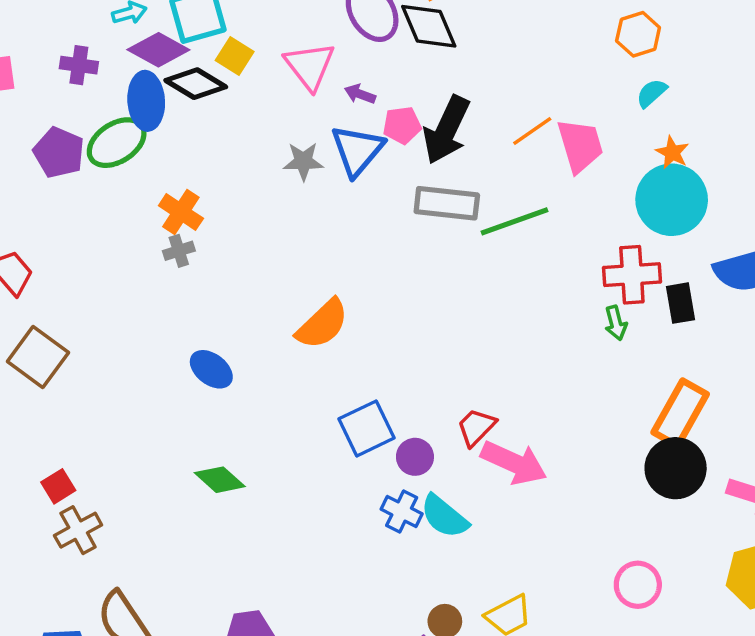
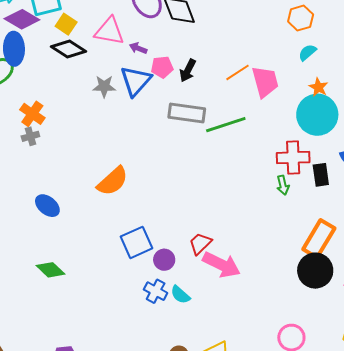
pink triangle: (310, 66) -> (109, 31), turned -44
black diamond: (196, 84) -> (69, 49), moved
black arrow: (446, 130) -> (188, 70), size x0.6
cyan semicircle: (444, 516) -> (180, 295), size x0.7

